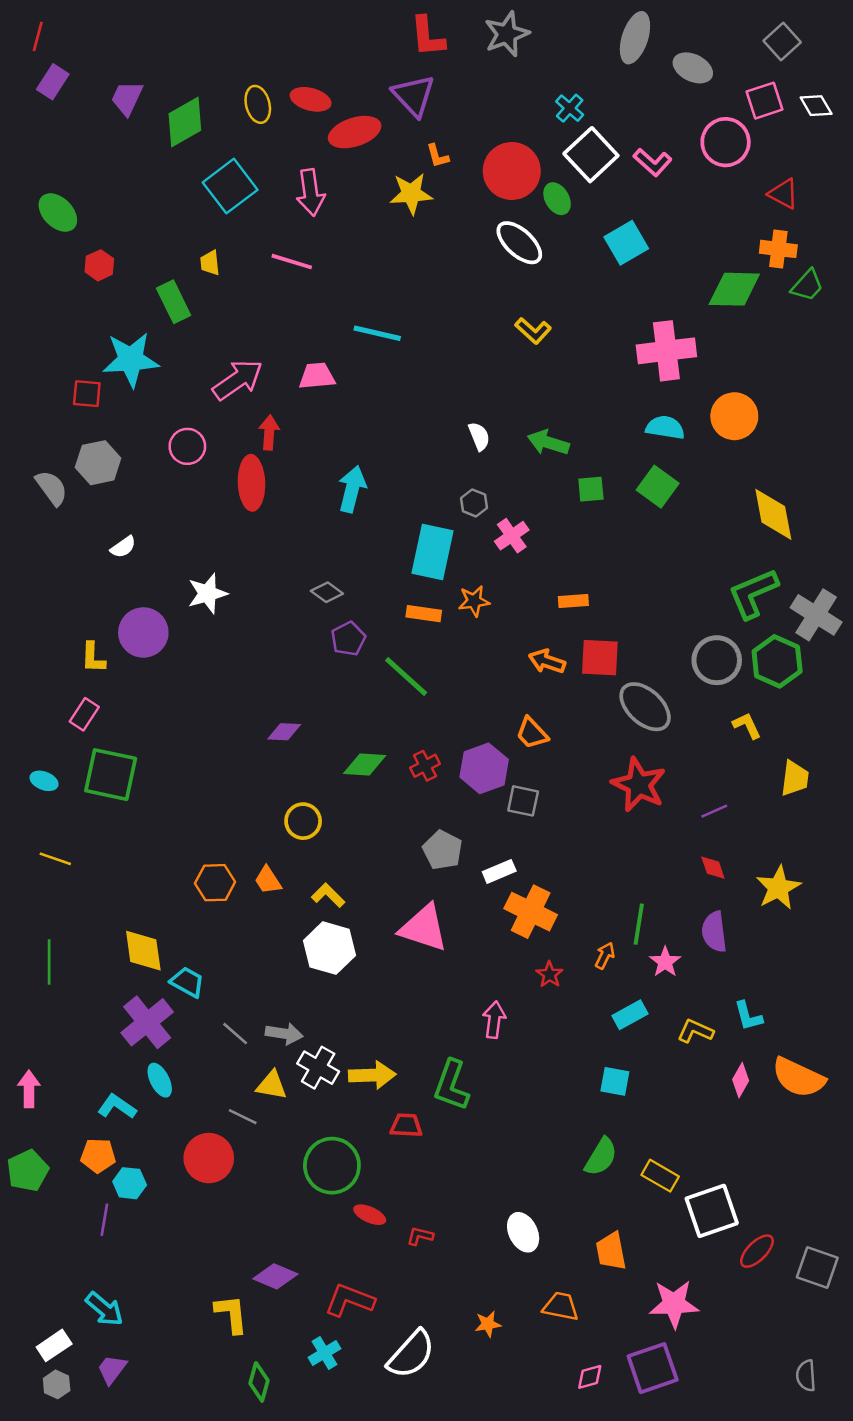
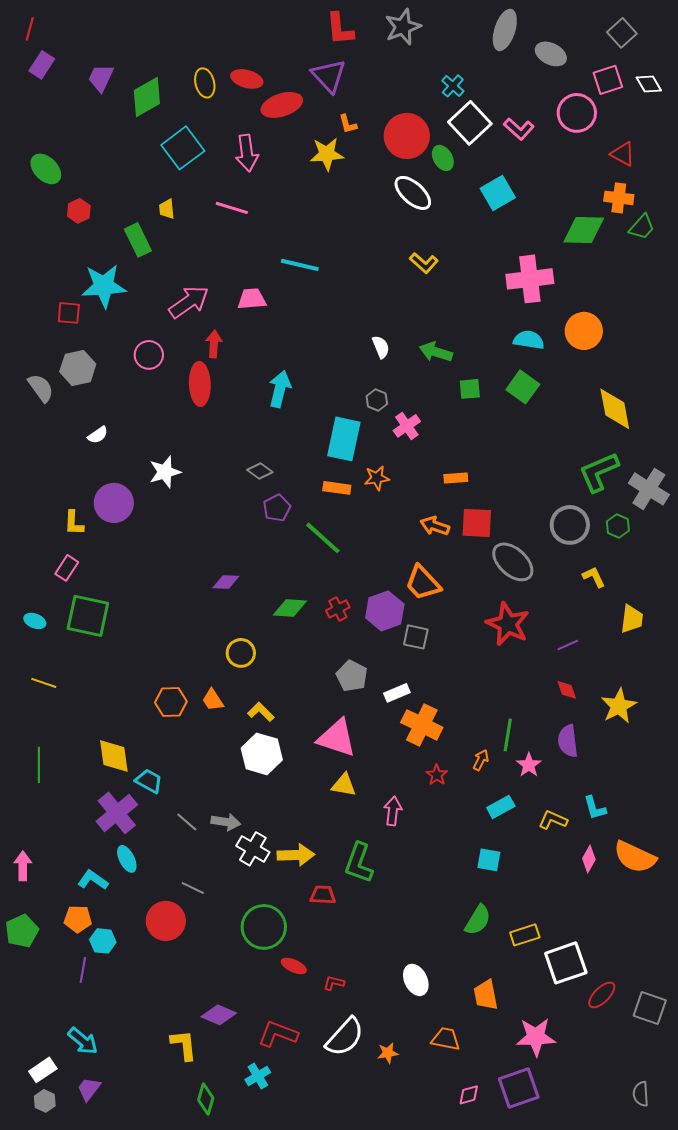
green hexagon: (777, 661) -> (618, 526), size x0.6
orange trapezoid: (532, 733) -> (423, 583), size x1.4
yellow triangle: (272, 1085) -> (344, 785), moved
yellow rectangle: (660, 1176) -> (525, 935), turned -48
white semicircle: (411, 1354) -> (345, 1037), moved

